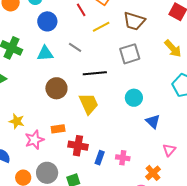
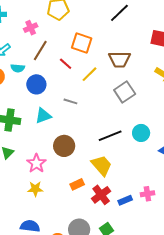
black line: (95, 73) -> (110, 136), moved
yellow trapezoid: (89, 104) -> (102, 165), moved
pink star: (34, 140) -> (36, 163), moved
red cross: (78, 146) -> (101, 195), turned -30
blue rectangle: (100, 158) -> (125, 200), turned 64

